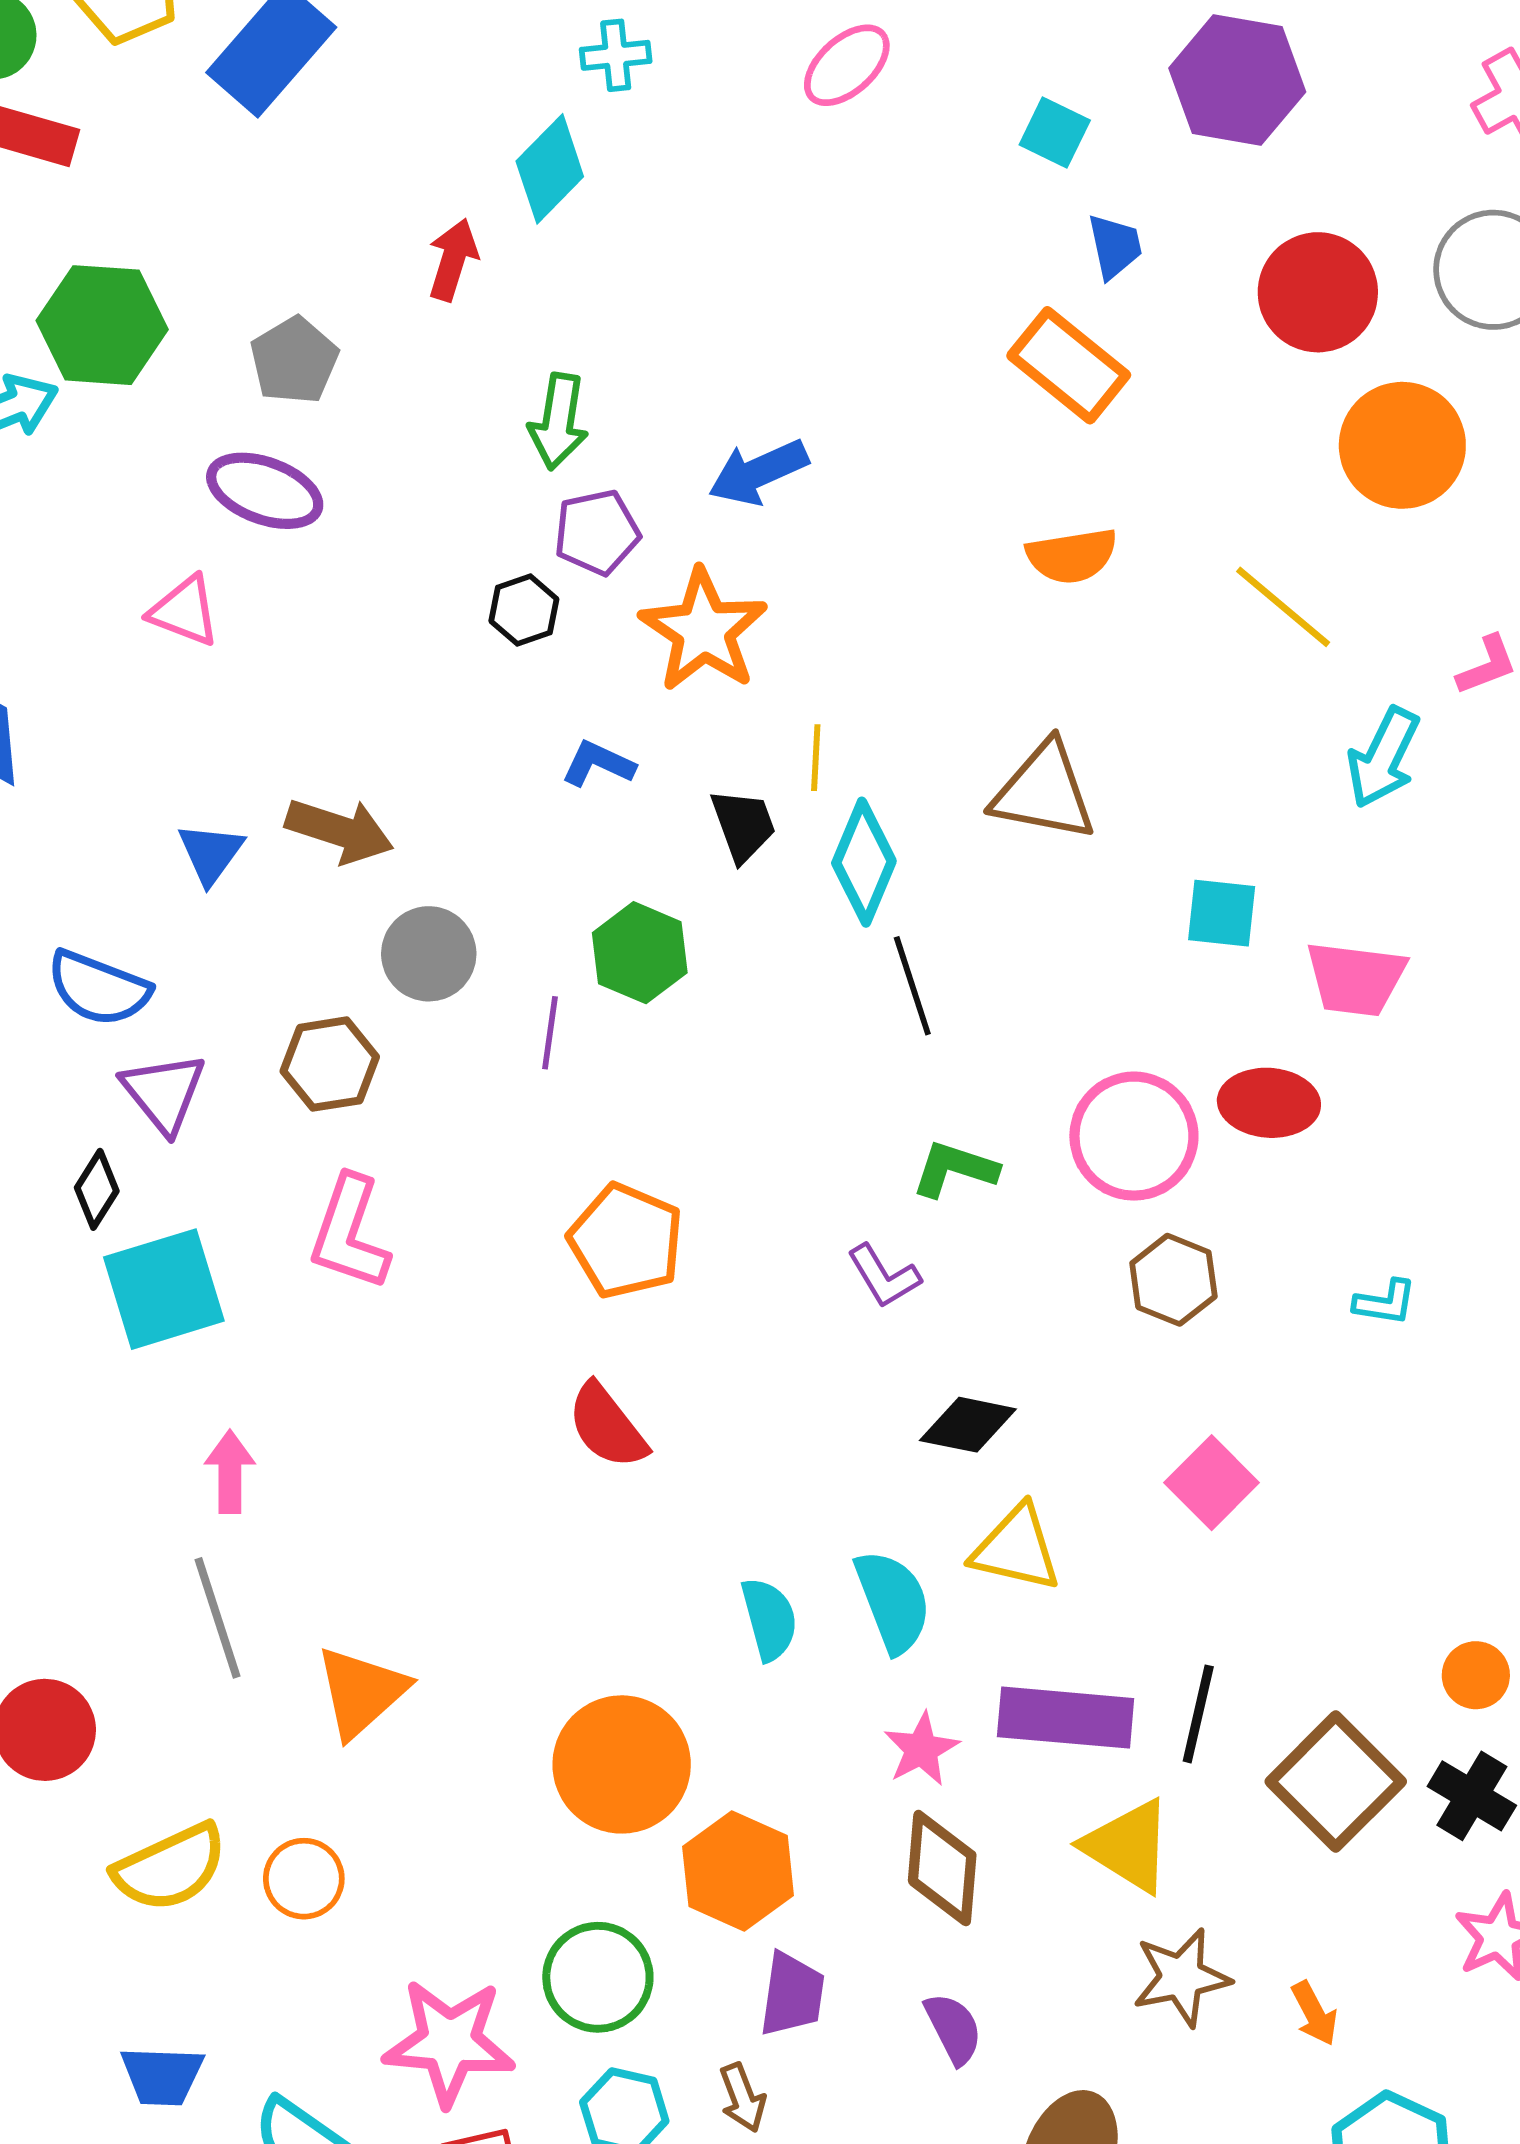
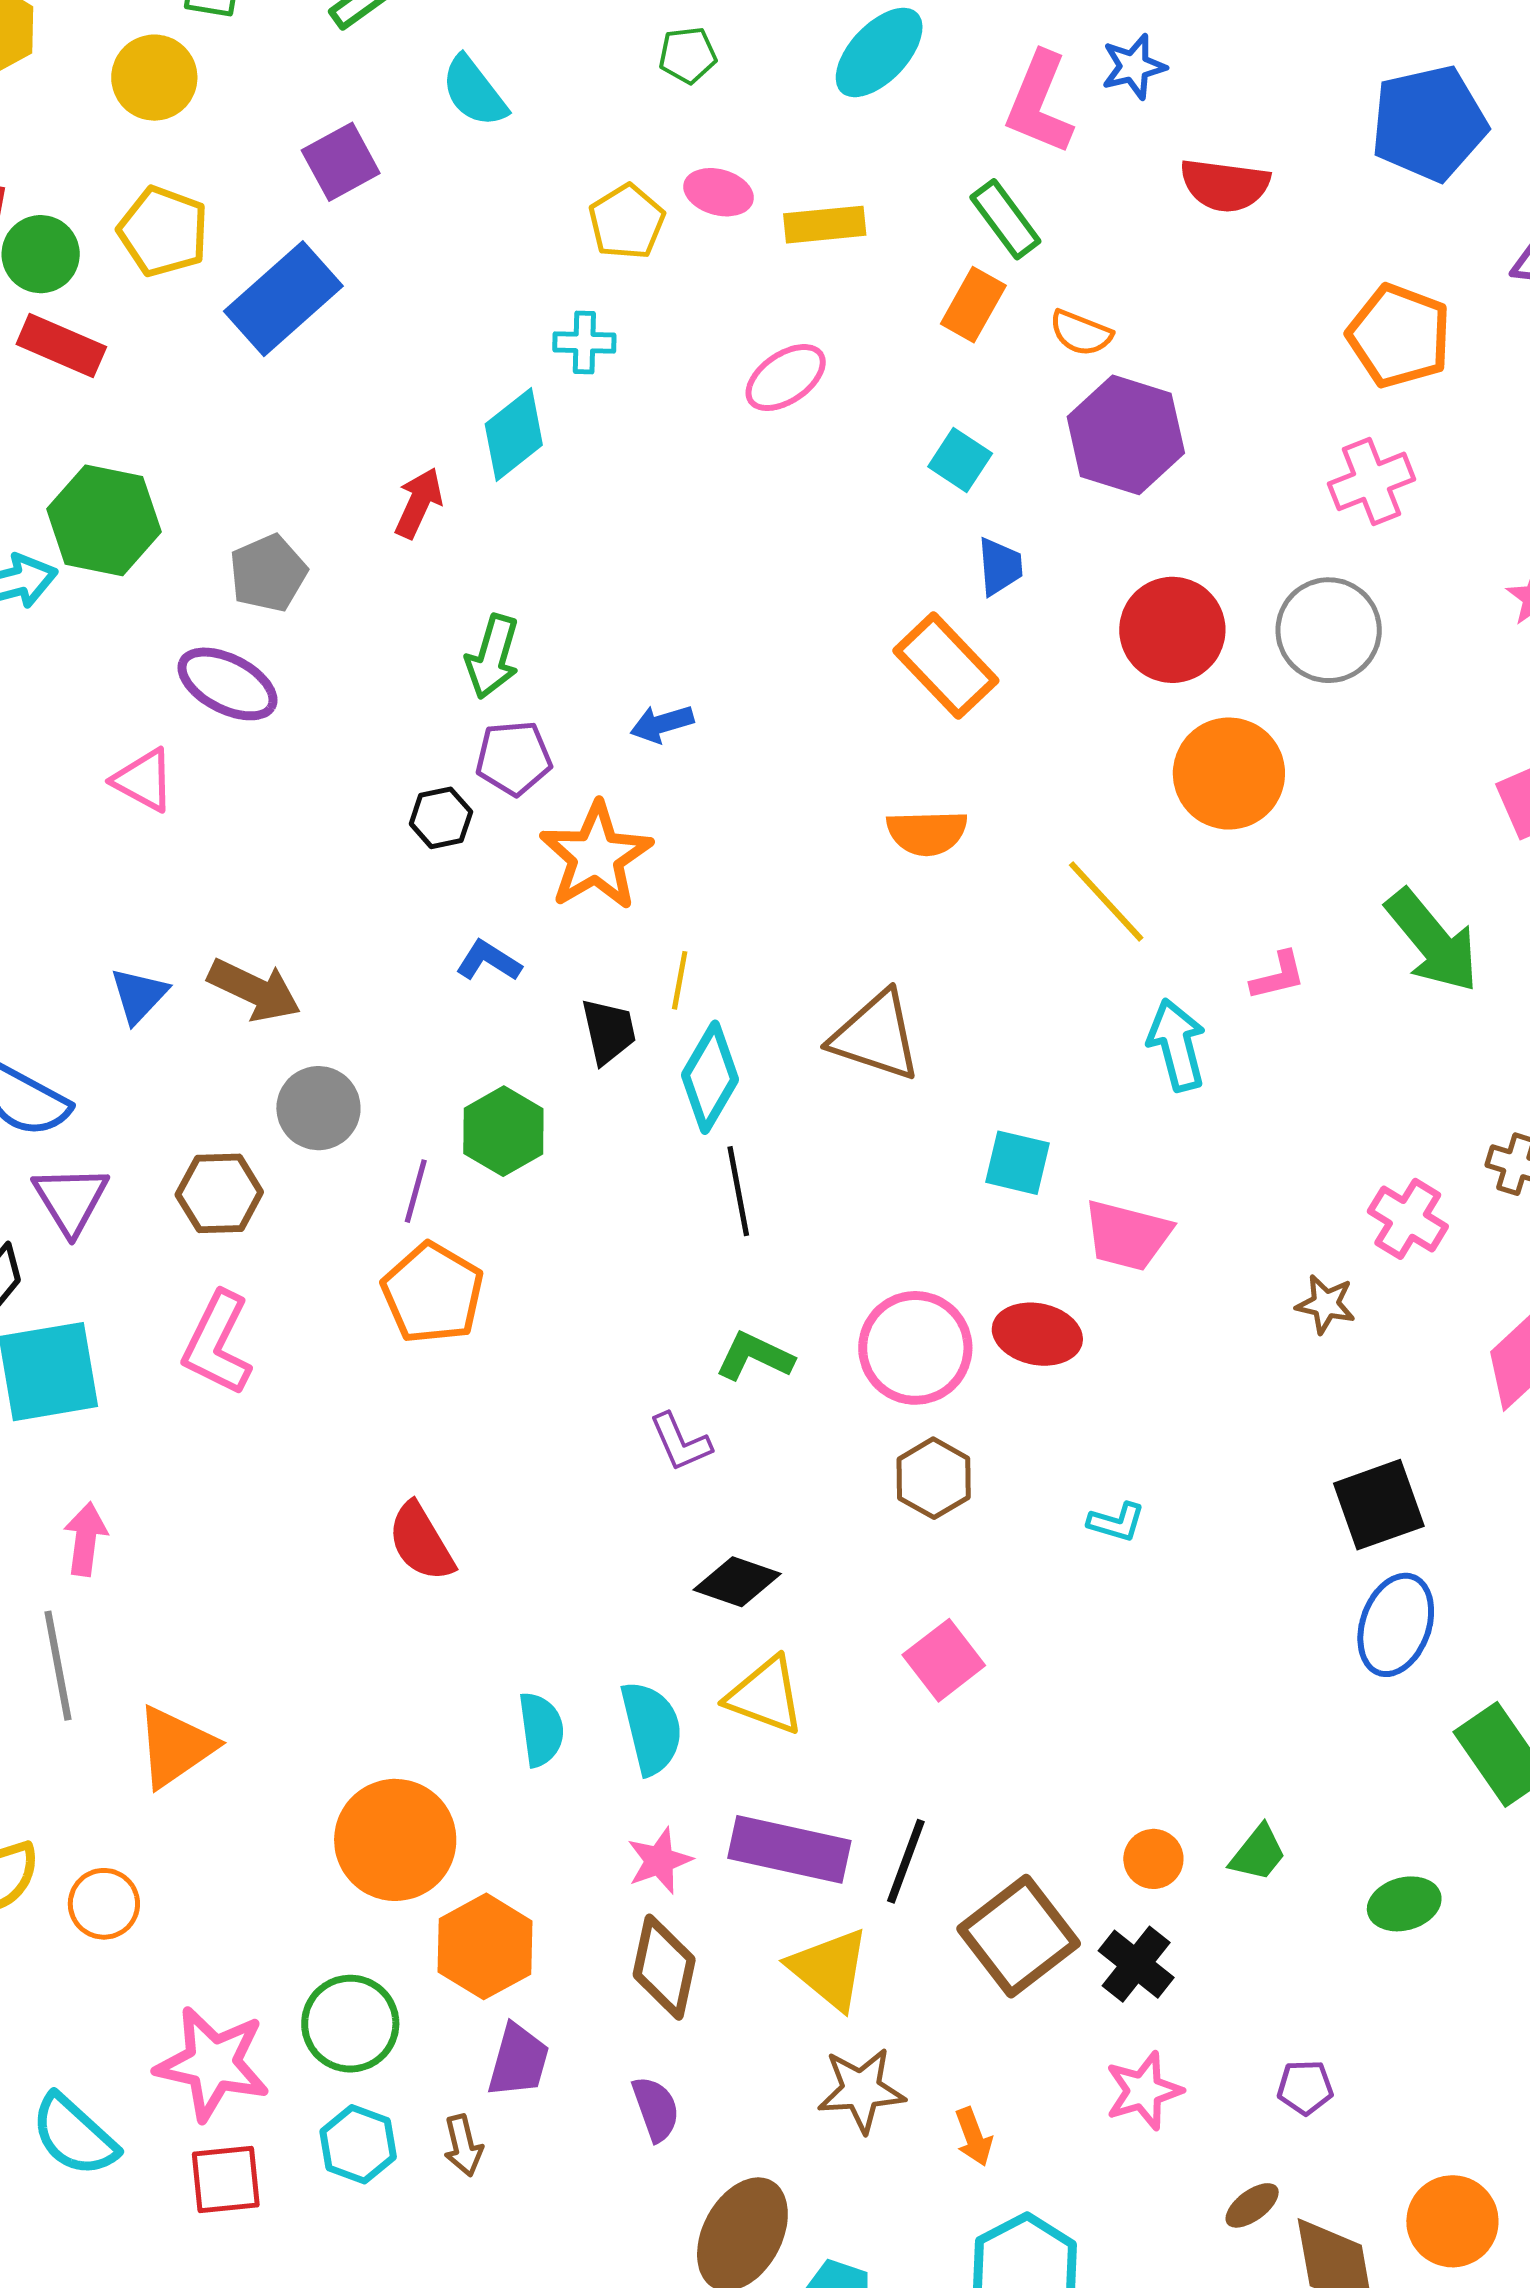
blue arrow: (758, 472) -> (662, 724), size x0.7
cyan arrow: (1383, 758) -> (1177, 1045), turned 132
orange pentagon: (626, 1241) -> (433, 1293), moved

